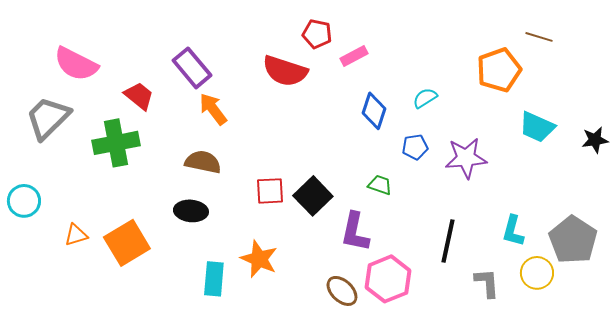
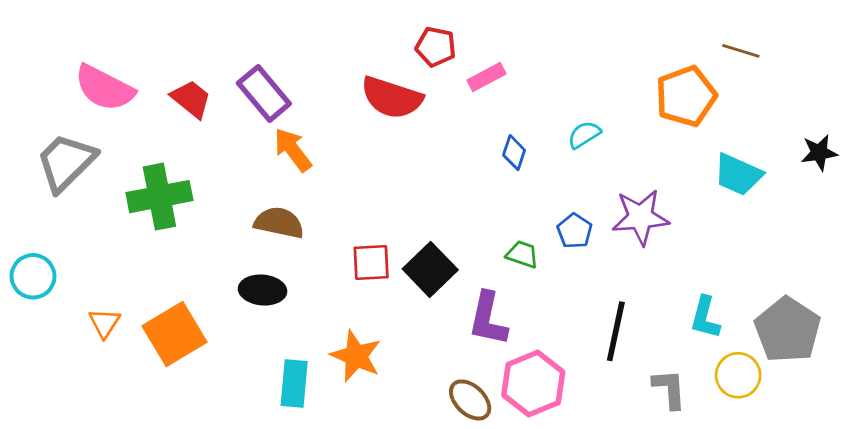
red trapezoid: (139, 96) -> (191, 99), moved
blue diamond: (374, 111) -> (514, 153), size x0.7
black star: (595, 140) -> (819, 153), moved
blue pentagon: (415, 147) -> (575, 231), moved, turned -30
orange triangle: (76, 235) -> (104, 323), turned -40

